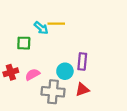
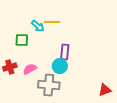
purple rectangle: (82, 61) -> (65, 52), moved
red triangle: (82, 90) -> (105, 90), moved

